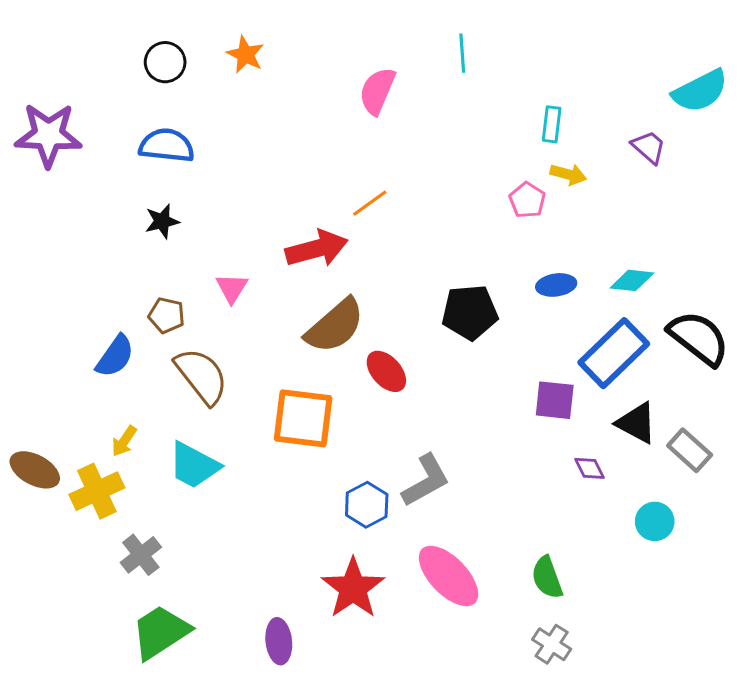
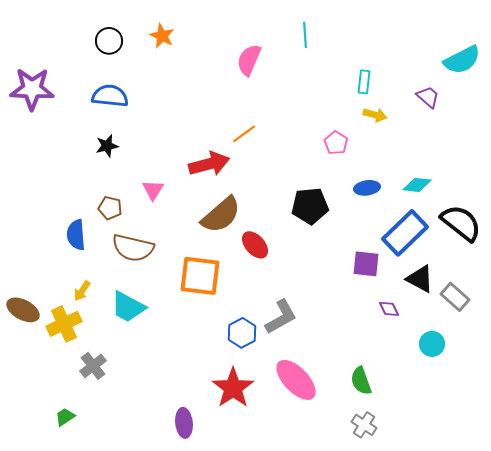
pink pentagon: (527, 200) -> (336, 143), moved
blue semicircle: (115, 356) -> (76, 235), turned 140
brown semicircle: (201, 376) -> (133, 248), turned 141
green trapezoid: (161, 632) -> (65, 417), moved, size x0.5

